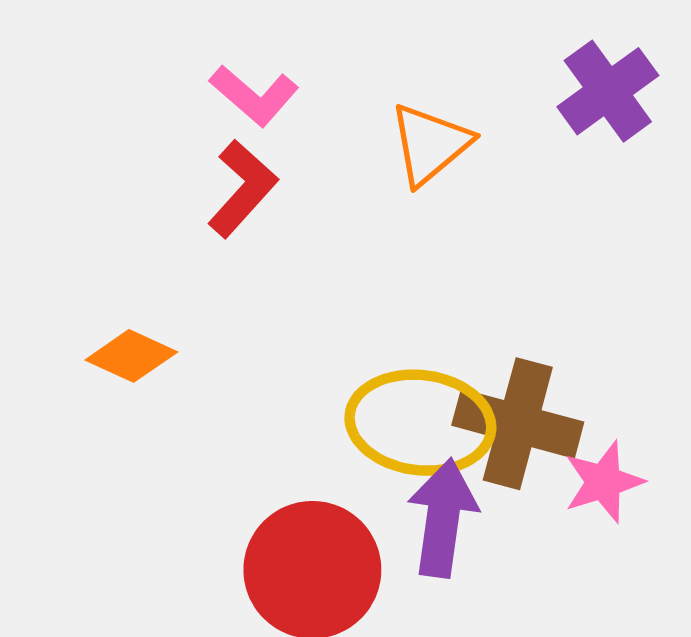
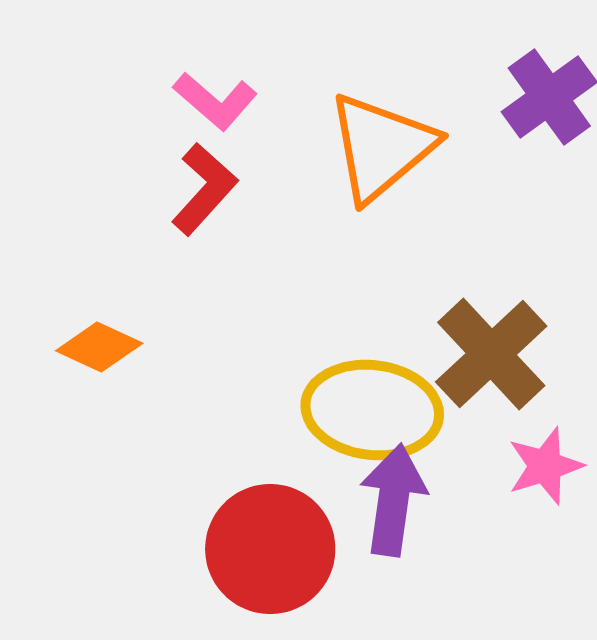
orange triangle: (430, 144) -> (381, 147), size x1.4
brown cross: (518, 424) -> (491, 354), moved, turned 32

